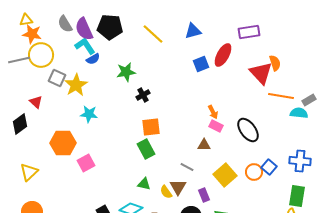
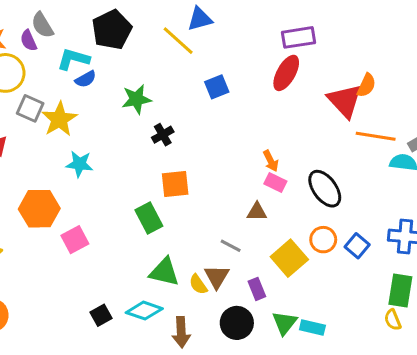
black pentagon: (110, 27) -> (112, 30), turned -30
purple semicircle: (84, 29) -> (28, 41), moved, size x0.6
blue triangle: (193, 31) -> (200, 19), moved
purple rectangle: (249, 32) -> (299, 37), moved
cyan L-shape: (85, 46) -> (73, 59), turned -40
orange semicircle: (275, 63) -> (366, 85), turned 42
blue square: (201, 64) -> (217, 87), moved
green rectangle: (146, 149) -> (149, 218), moved
orange circle: (254, 172) -> (323, 240), moved
green triangle: (144, 184) -> (164, 272), size x1.5

